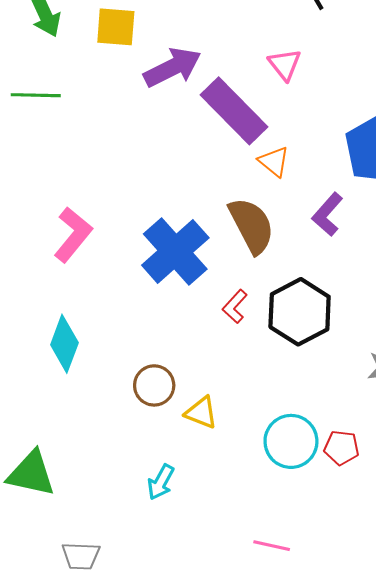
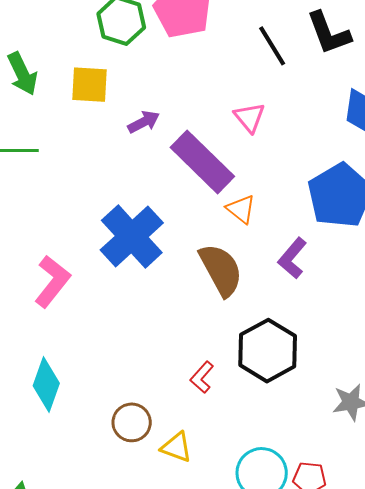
purple arrow: (172, 67) -> (144, 122), size x0.6
blue cross: (175, 251) -> (132, 236), moved
red L-shape: (235, 306) -> (202, 377), moved

